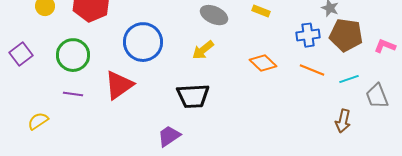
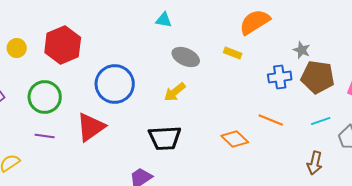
orange diamond: (263, 63) -> (235, 139), moved
orange line: (312, 70) -> (271, 120), moved

